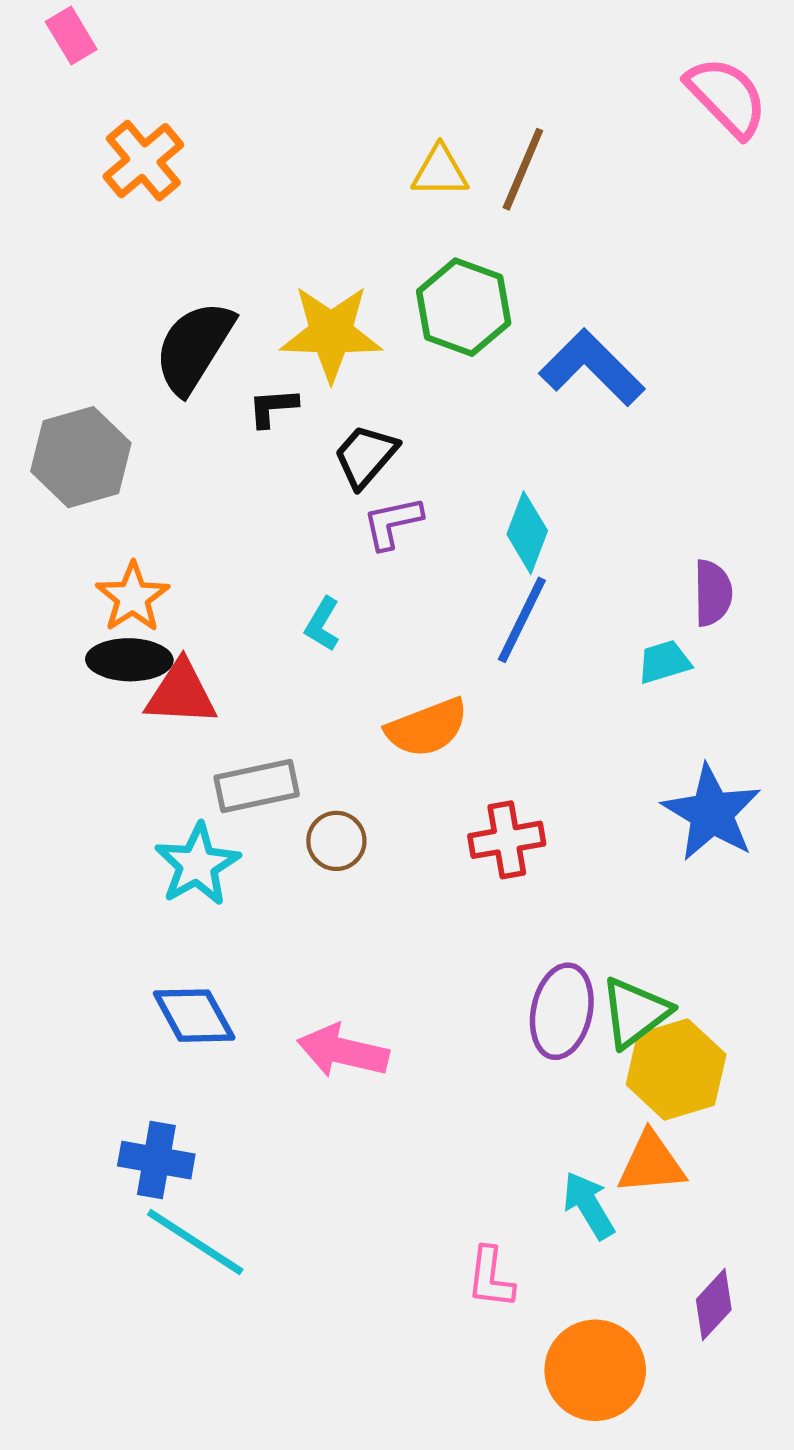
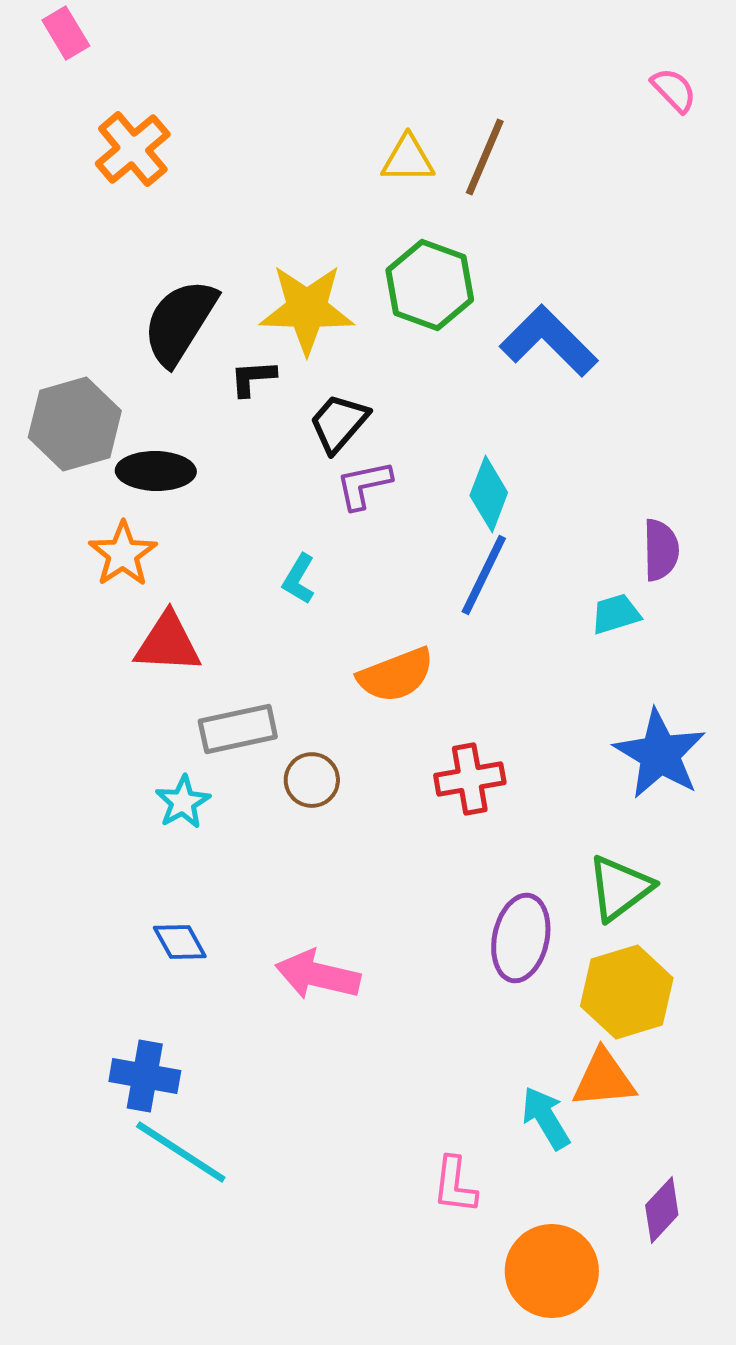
pink semicircle: (727, 97) -> (674, 90), size x0.6
black ellipse: (129, 660) -> (156, 471), moved
cyan star: (197, 865) -> (183, 802), size x0.7
green triangle: (635, 1012) -> (620, 888), moved
blue diamond: (194, 1016) -> (180, 942), size x0.7

